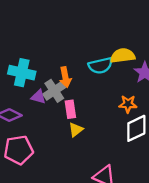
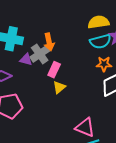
cyan semicircle: (100, 66) -> (100, 41), moved
pink rectangle: (70, 109) -> (54, 70), turned 35

